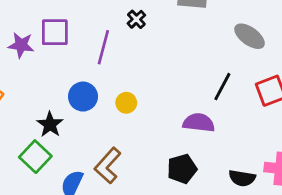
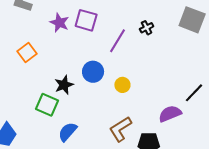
purple semicircle: (199, 123) -> (170, 114), turned -45
green square: (35, 157) -> (47, 105), turned -35
brown L-shape: (108, 166) -> (120, 129), moved

